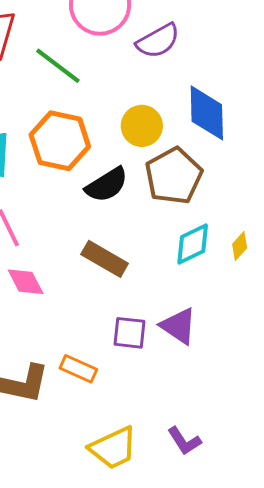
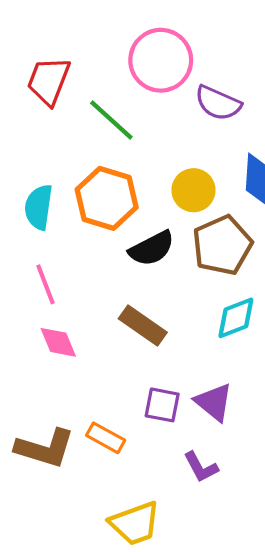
purple semicircle: (158, 41) -> (218, 103), turned 48
purple L-shape: (184, 441) -> (201, 467), moved

